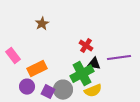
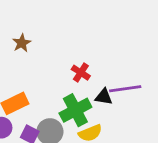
black triangle: (94, 64) -> (104, 97), moved

